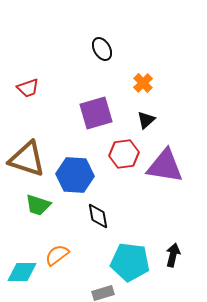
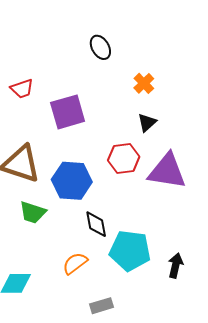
purple square: (96, 113) -> (68, 112), moved
orange semicircle: (57, 255) -> (75, 263), moved
cyan pentagon: (130, 262) -> (130, 251), moved

